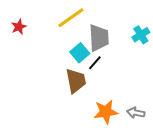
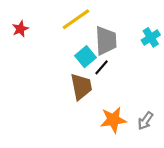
gray arrow: (136, 113) -> (145, 121), turned -66

